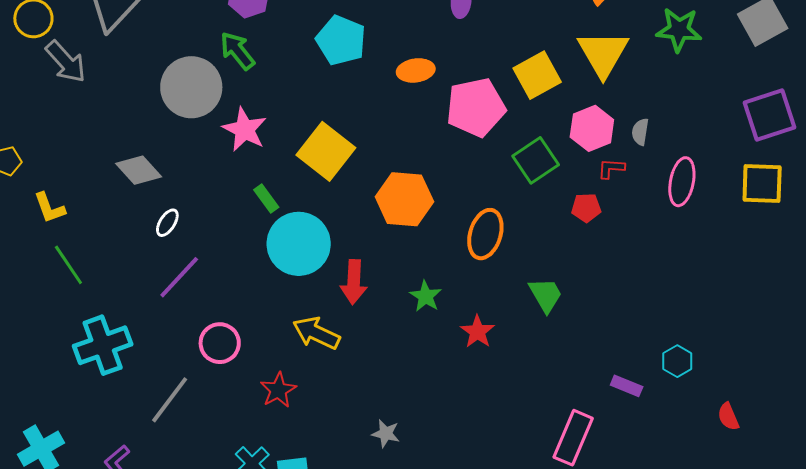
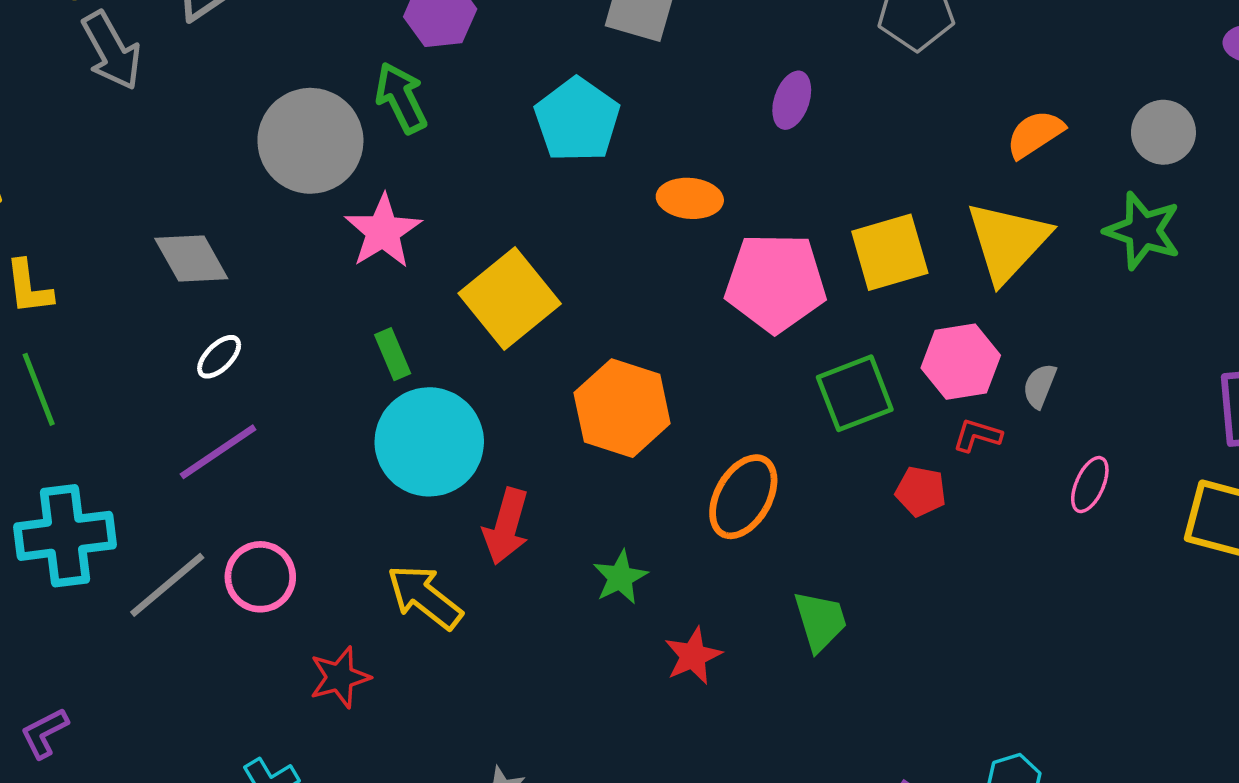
pink ellipse: (682, 182) -> (1090, 485), size x0.7
gray line: (170, 400) -> (167, 585), moved

